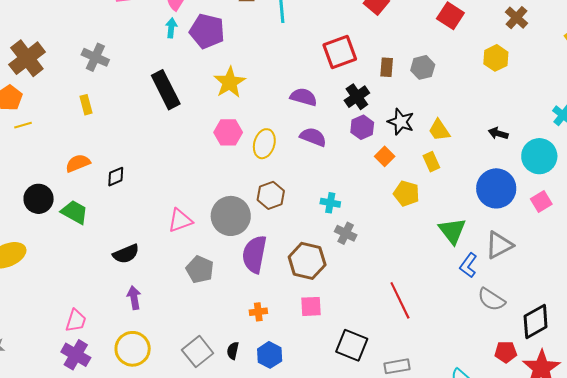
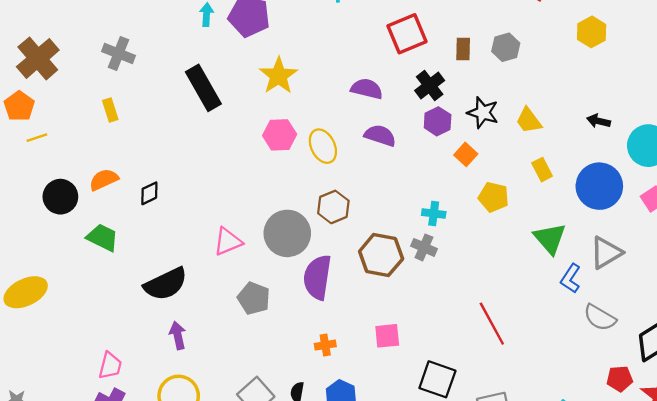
yellow ellipse: (264, 144) -> (323, 146), turned -40
yellow rectangle: (431, 162) -> (542, 170), moved
black circle: (39, 199) -> (60, 197), moved
cyan cross: (330, 203) -> (434, 214), moved
black semicircle: (126, 254) -> (166, 284), size x1.4
brown hexagon: (307, 261) -> (381, 255), moved

